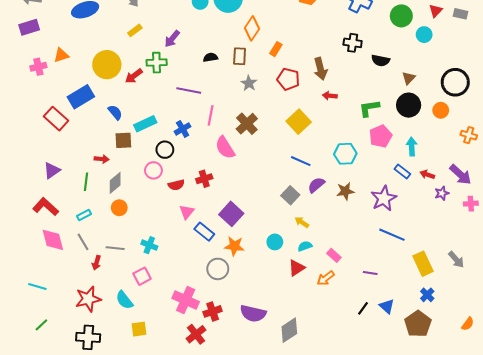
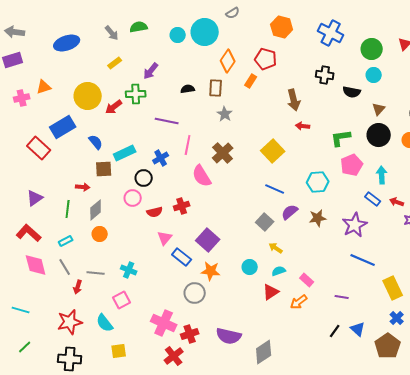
cyan circle: (424, 35) -> (374, 75), moved
red pentagon: (288, 79) -> (266, 59), moved

